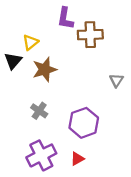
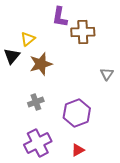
gray cross: (39, 111) -> (36, 102), turned 35
red triangle: (77, 159) -> (78, 150), moved

